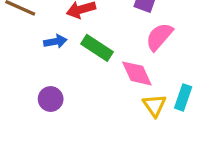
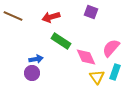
pink semicircle: (159, 37) -> (111, 48), moved
blue arrow: (55, 41) -> (36, 59), moved

